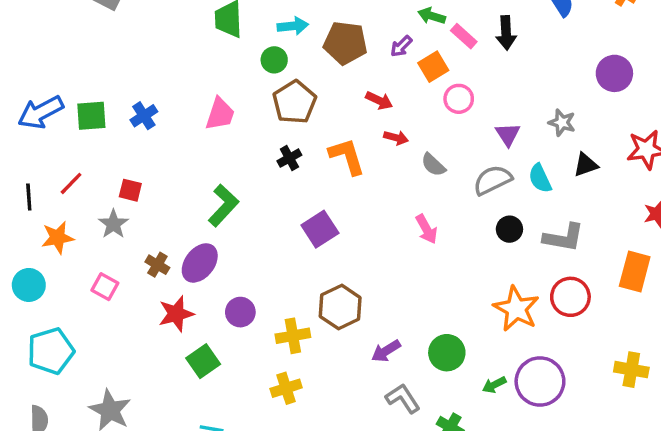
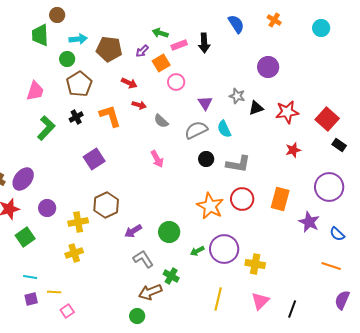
pink rectangle: (464, 36) -> (179, 45), turned -63
black triangle: (586, 165) -> (256, 108), moved
green L-shape: (223, 205) -> (46, 128), moved
orange rectangle: (635, 271) -> (280, 199), moved
yellow cross: (631, 370) -> (255, 264), moved

